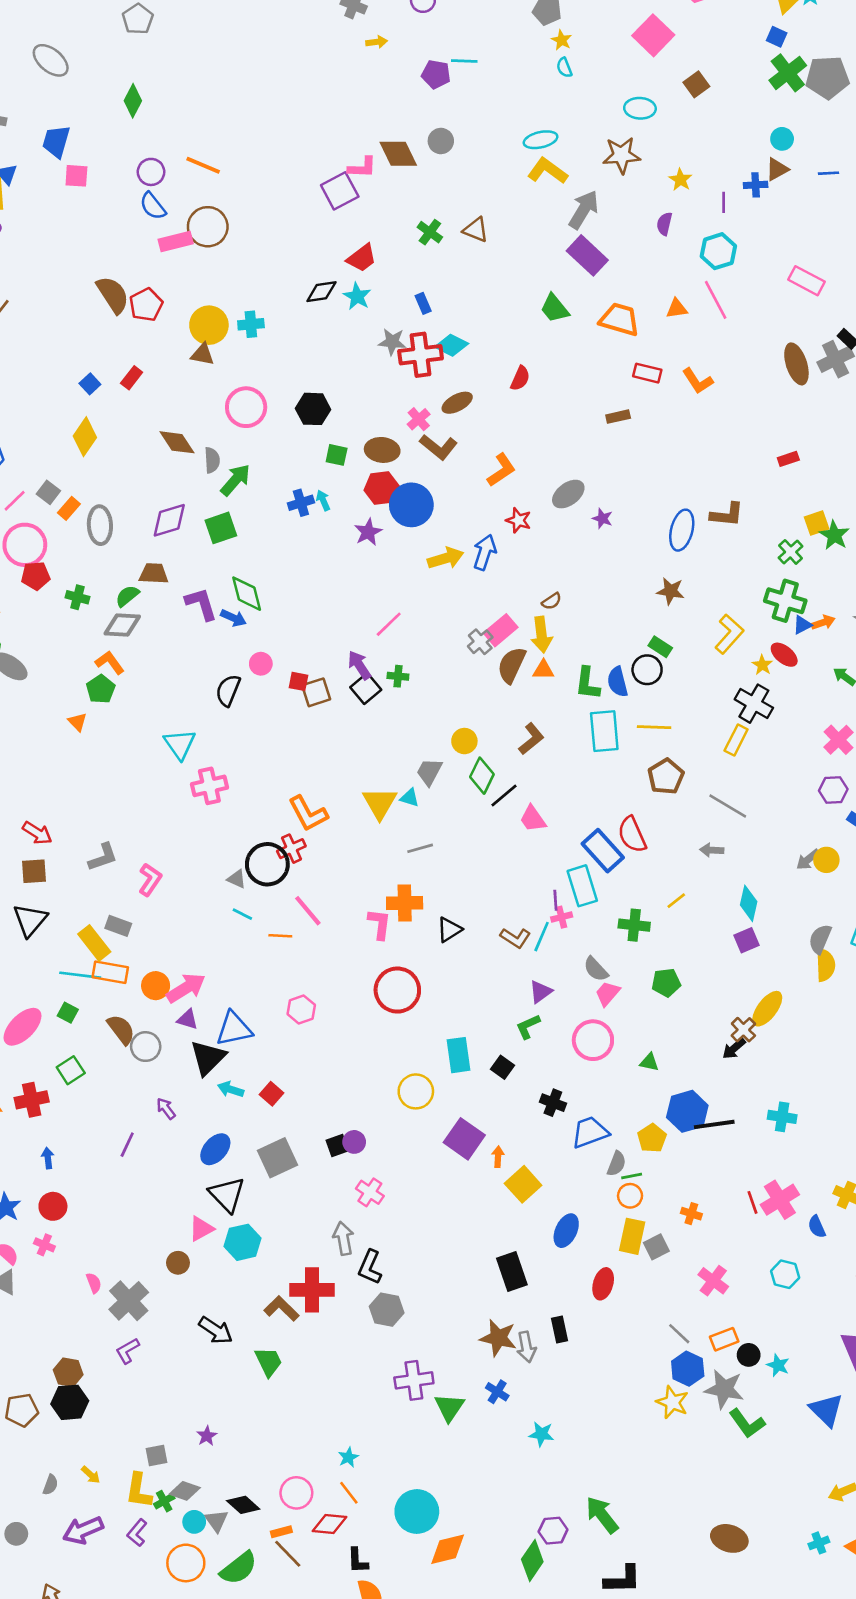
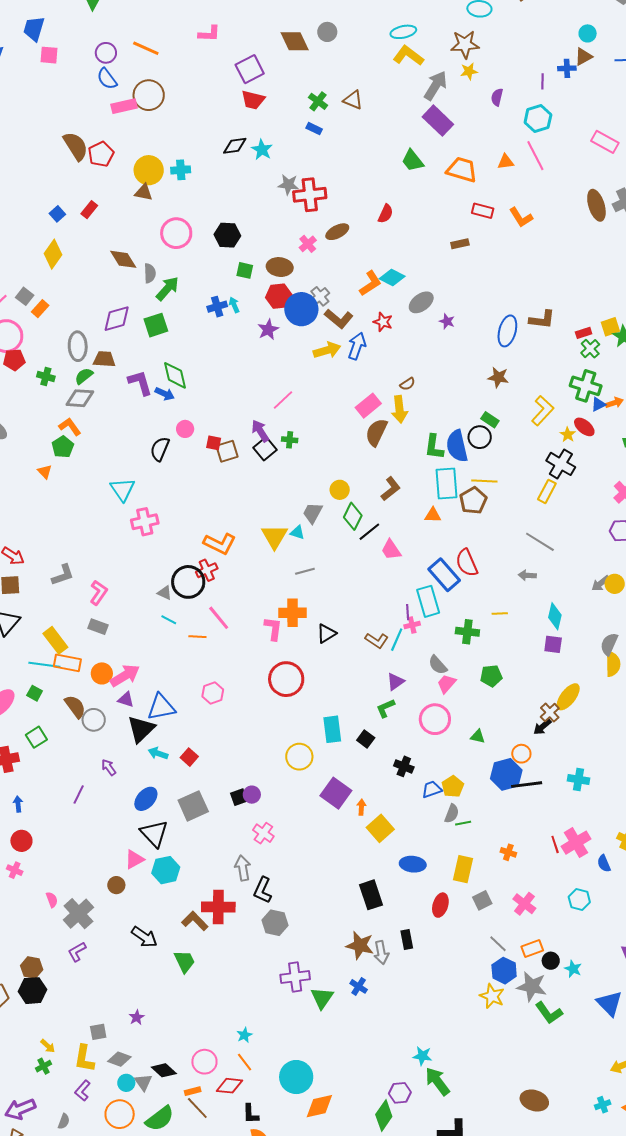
pink L-shape: (362, 167) -> (209, 34), moved
yellow star: (680, 180) -> (469, 71), moved, turned 30
red trapezoid: (362, 258) -> (253, 100), moved, turned 50
blue rectangle: (423, 303) -> (314, 129), moved, turned -42
cyan diamond: (452, 345) -> (392, 278), moved
brown L-shape: (438, 447) -> (339, 319), moved
red rectangle: (788, 459) -> (584, 333), moved
gray ellipse: (100, 525) -> (78, 346), moved
gray cross: (480, 642) -> (320, 296), moved
orange triangle: (543, 670) -> (433, 515), moved
blue semicircle: (618, 682) -> (457, 446), size x1.4
brown pentagon: (666, 776) -> (473, 500), moved
orange L-shape: (308, 814) -> (220, 544), turned -36
yellow line: (676, 901) -> (500, 613), turned 35
gray rectangle: (118, 926) -> (98, 627), moved
purple square: (747, 940) -> (553, 644), turned 30
blue trapezoid: (590, 1132) -> (432, 789), size x0.7
yellow pentagon: (652, 1138) -> (453, 787), moved
orange circle: (630, 1196) -> (521, 754), moved
blue ellipse: (566, 1231) -> (413, 864), turned 70
gray square: (656, 1247) -> (482, 900), moved
cyan star: (541, 1434) -> (422, 1056), moved
gray semicircle: (50, 1485) -> (64, 1121), moved
green cross: (164, 1501) -> (44, 1066), moved
purple arrow: (83, 1530) -> (20, 1109), moved

